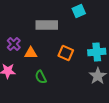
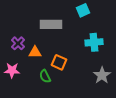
cyan cross: (97, 52) -> (94, 42), moved
orange square: (66, 53) -> (59, 62), moved

